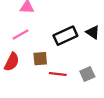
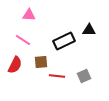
black triangle: (93, 32) -> (89, 30), moved, turned -32
pink line: (20, 35) -> (23, 40), turned 63

